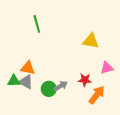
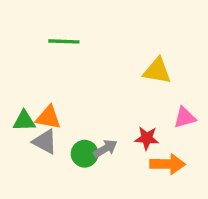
green line: (37, 24) -> (64, 41), turned -72
green triangle: (14, 81) -> (24, 121), moved
orange arrow: (97, 95) -> (168, 164), turned 54

